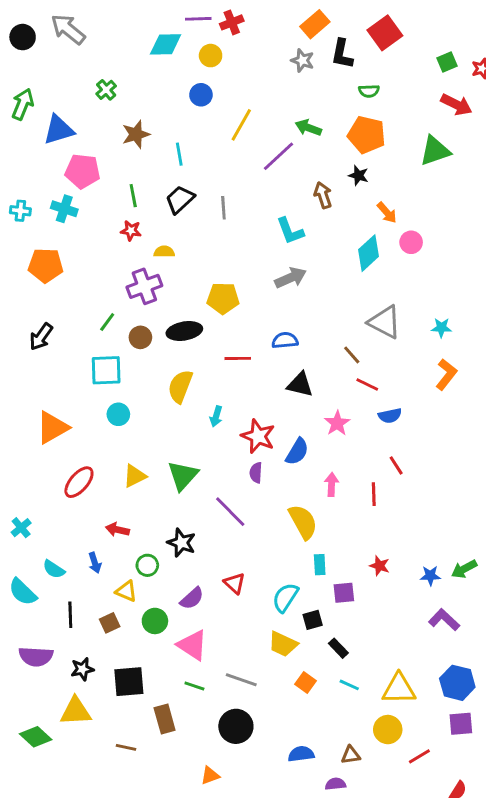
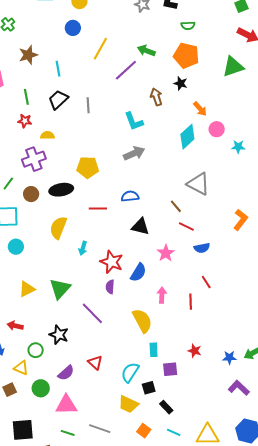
cyan star: (441, 328) -> (238, 147), moved
pink triangle: (192, 645) -> (66, 405), turned -35

